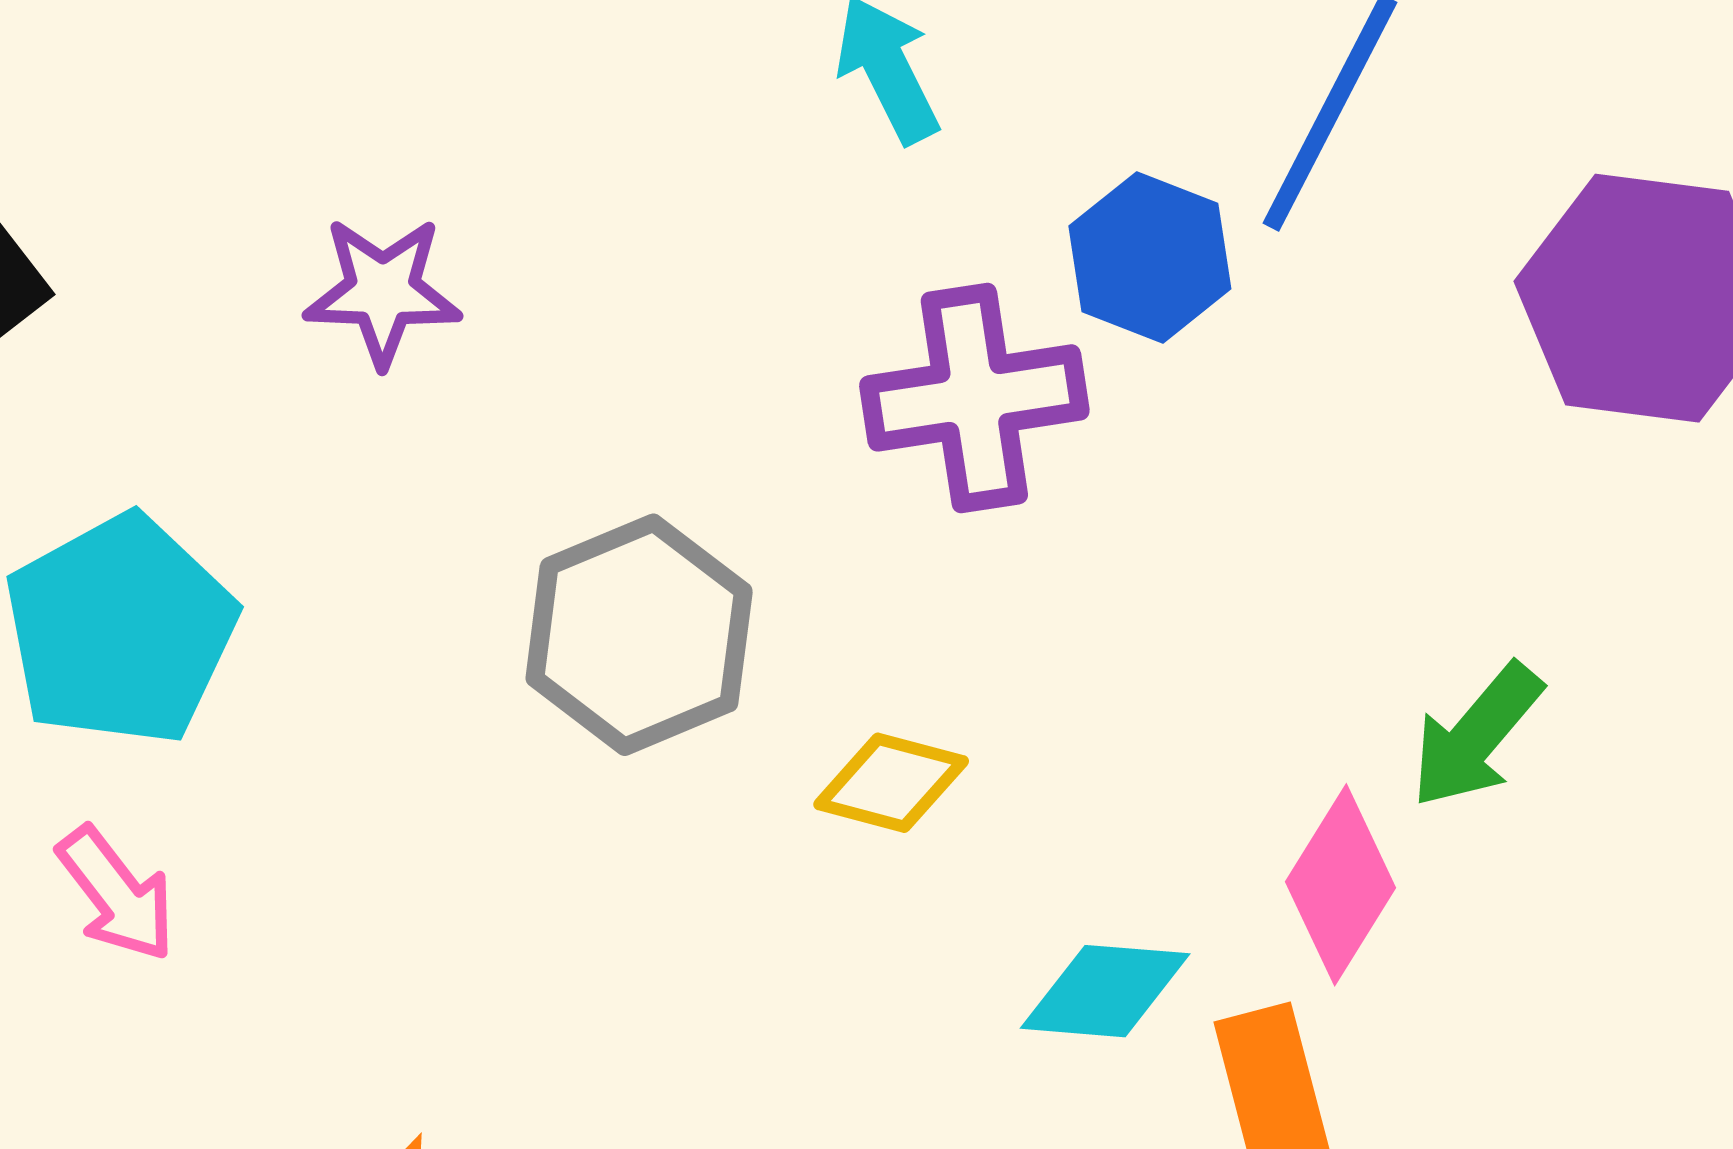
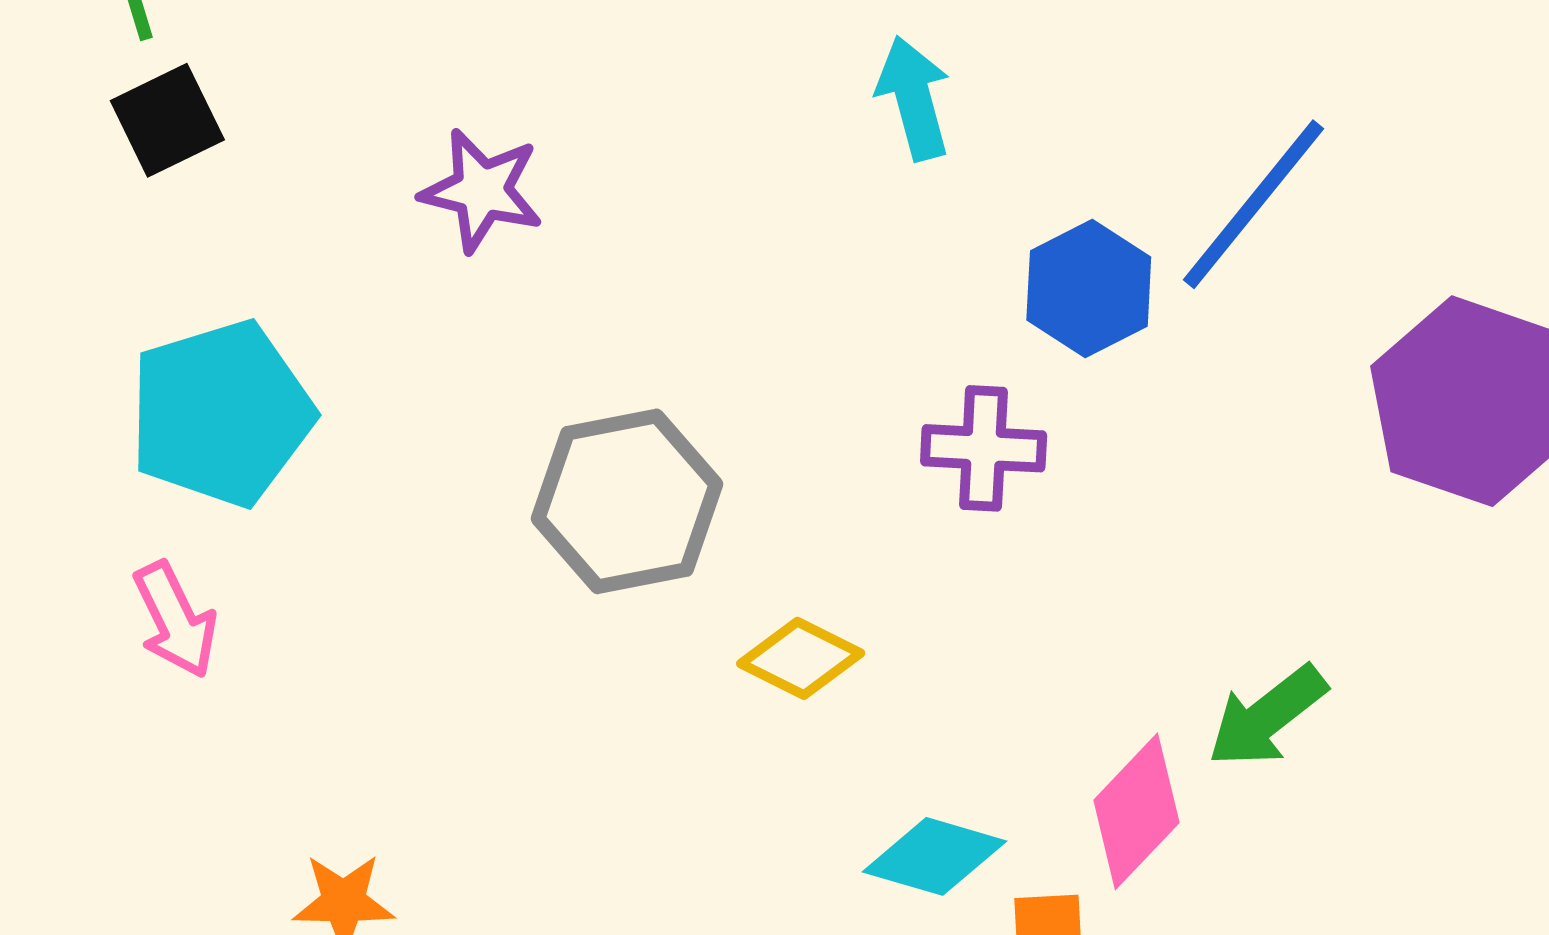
purple cross: (974, 398) -> (984, 448), moved, size x0.7

